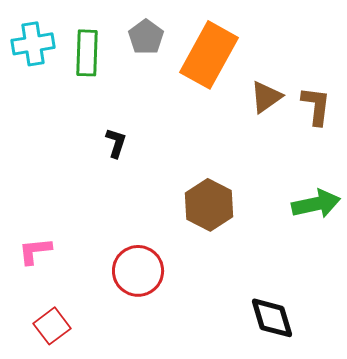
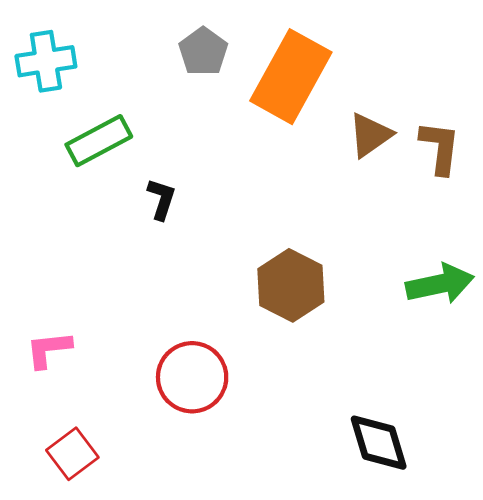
green rectangle: (87, 53) -> (99, 141), moved, turned 60

